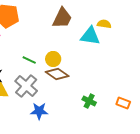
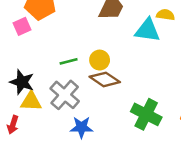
green line: (29, 60) -> (69, 61), turned -40
green cross: (89, 101) -> (146, 114), size x1.6

